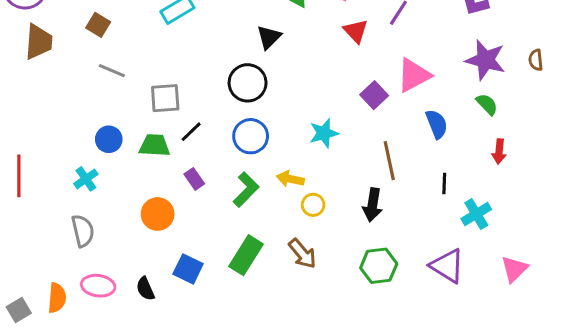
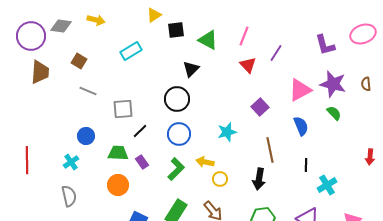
pink triangle: (414, 75) -> (300, 90), moved
green trapezoid: (155, 145) -> (118, 153), moved
red arrow: (499, 151) -> (370, 157), moved

